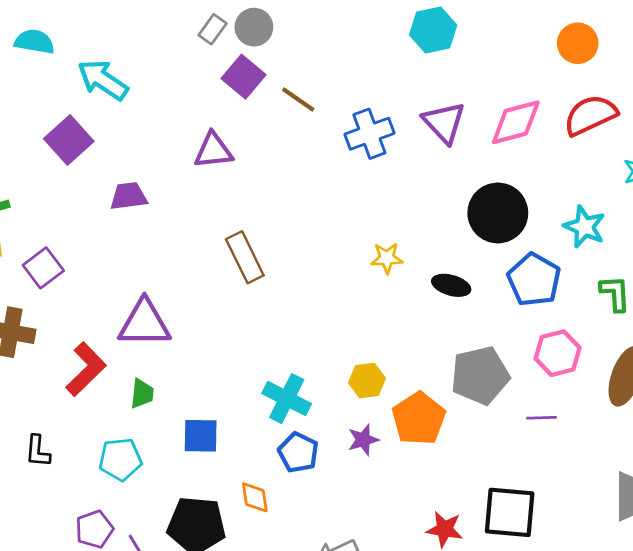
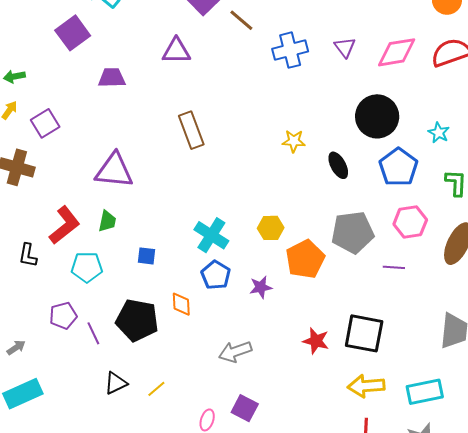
purple triangle: (444, 123) -> (345, 47), size x0.7
cyan star: (584, 227) -> (439, 133), size x0.7
black ellipse: (451, 285) -> (338, 165), turned 40
red L-shape: (86, 369) -> (65, 225), moved
blue square: (201, 436) -> (147, 256), size x0.7
purple star: (363, 440) -> (261, 287), moved

